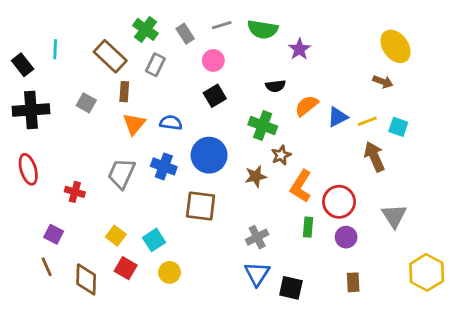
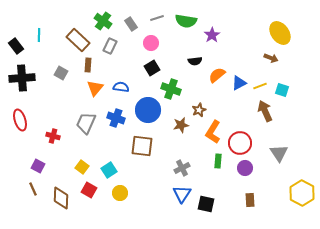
green cross: (263, 125) -> (171, 89), moved

